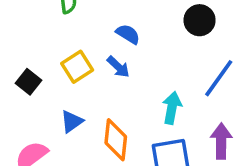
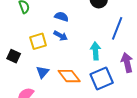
yellow square: (77, 67) -> (38, 41), turned 30
orange diamond: (116, 140) -> (69, 76), turned -30

